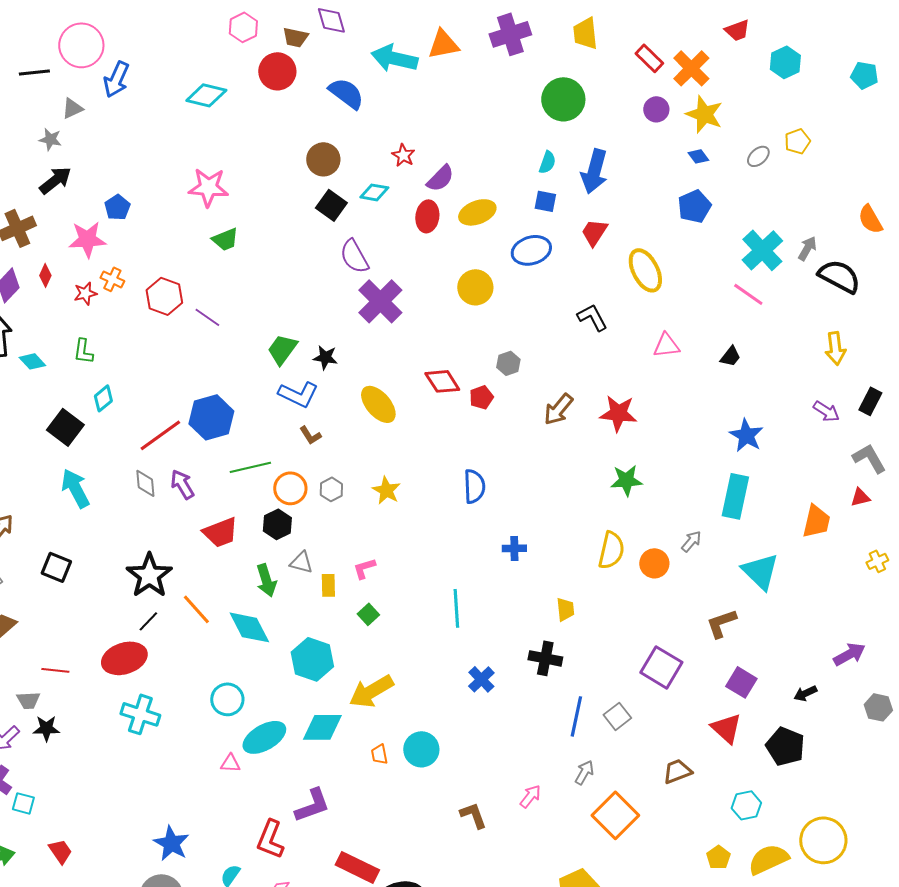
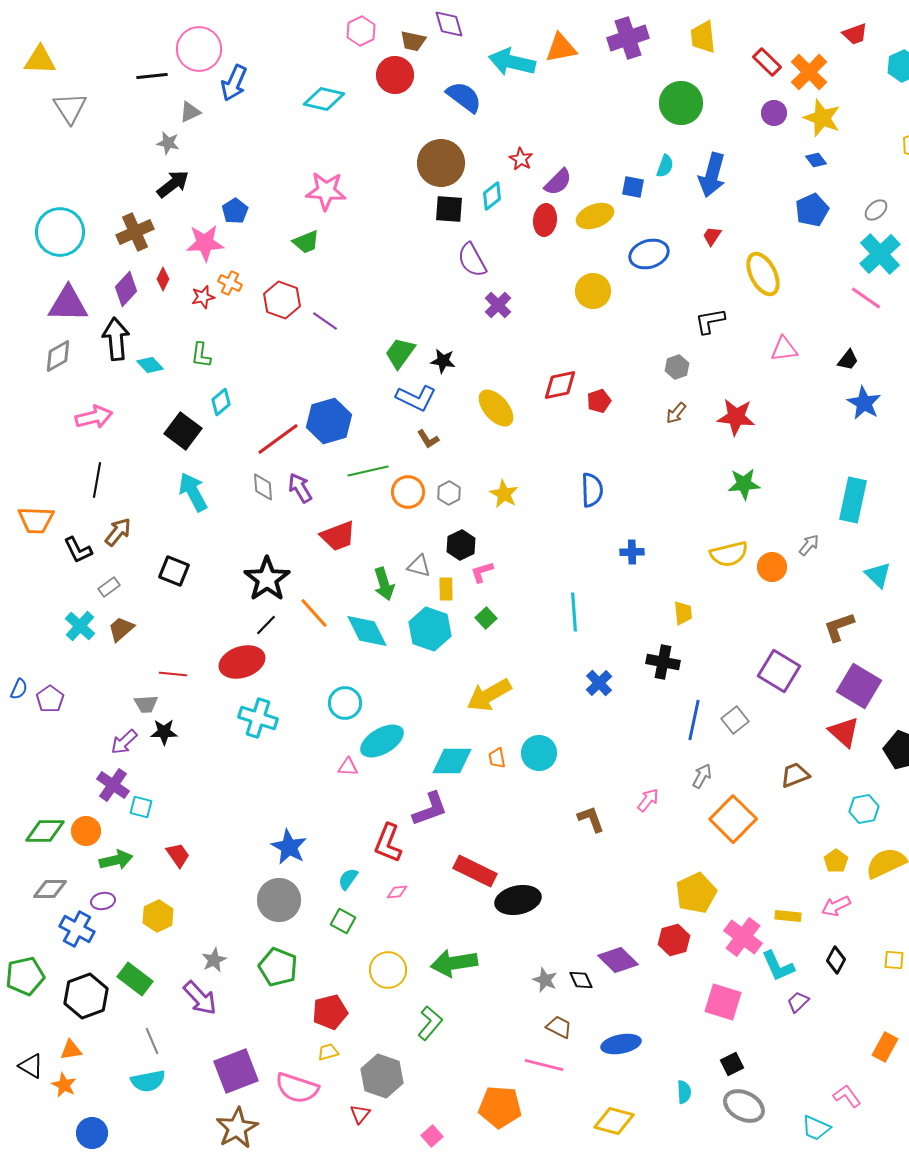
gray ellipse: (758, 156) -> (876, 210), moved
brown circle: (323, 159) -> (441, 163), size x1.4
cyan diamond: (374, 192) -> (492, 196), turned -48
blue square: (545, 201) -> (633, 187), moved
black square: (331, 205) -> (449, 209), turned -32
red trapezoid: (594, 232) -> (712, 236), size x0.7
green trapezoid: (225, 239) -> (306, 242), moved
purple cross: (380, 301) -> (498, 305), size x0.6
black L-shape: (592, 317) -> (710, 321), turned -72
gray hexagon: (508, 363) -> (677, 367), moved
red diamond: (442, 381) -> (560, 385), turned -69
brown arrow: (558, 409) -> (676, 413), size x0.7
blue star: (746, 435) -> (864, 403), moved
black hexagon: (277, 524) -> (461, 545), moved
yellow semicircle: (611, 550) -> (729, 554), turned 63
cyan triangle: (760, 571) -> (878, 575), size x0.7
cyan hexagon: (312, 659) -> (430, 629), moved
purple square: (741, 682) -> (859, 686), size x1.4
cyan diamond: (322, 727) -> (452, 761), moved

